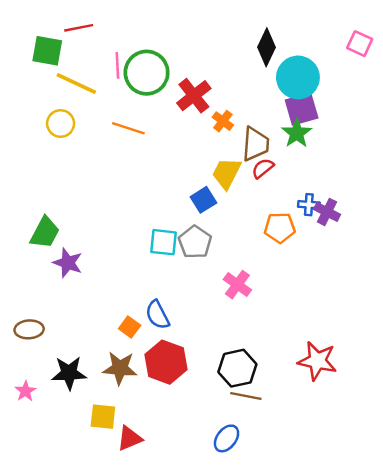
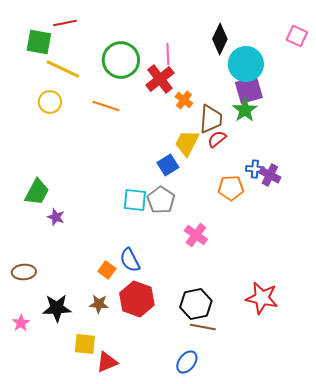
pink line: (117, 65) -> (168, 54), moved
purple star: (68, 263) -> (56, 217), size x0.7
brown star: (120, 368) -> (99, 304), size x0.7

